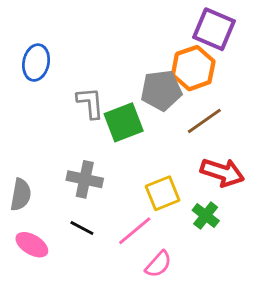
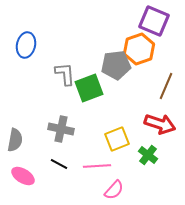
brown line: (204, 121) -> (166, 86), moved, turned -32
pink line: (135, 231) -> (97, 166), turned 36

